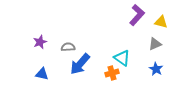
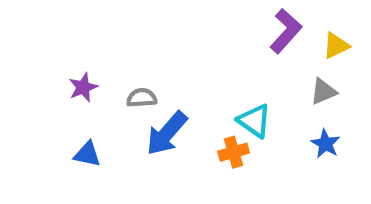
yellow triangle: (161, 22) -> (336, 46), turned -40

